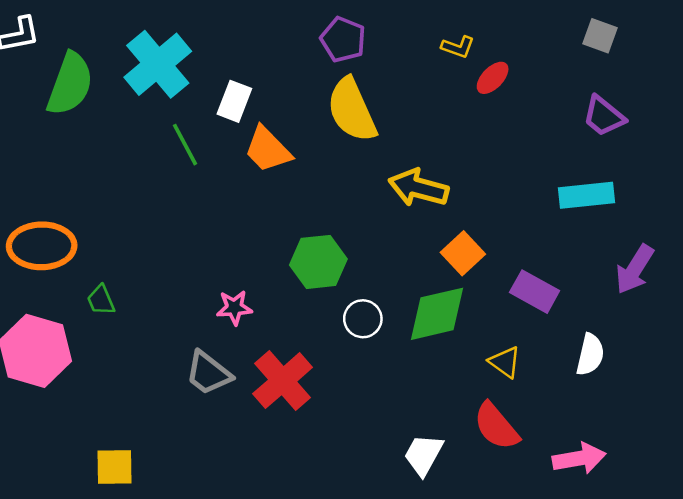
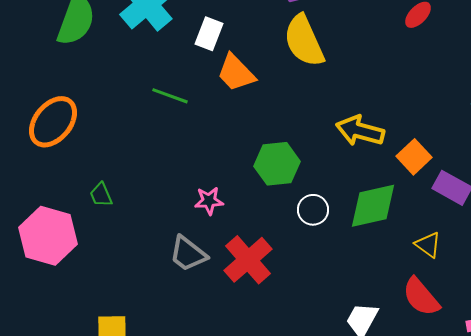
green line: (185, 145) -> (170, 96), moved, turned -42
yellow arrow: (418, 188) -> (360, 131), moved
orange ellipse: (42, 246) -> (53, 122), moved, turned -50
orange square: (463, 253) -> (414, 157), moved

